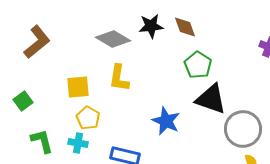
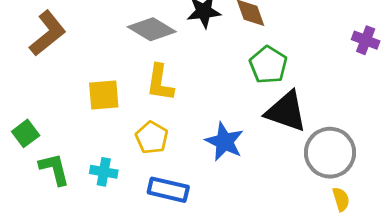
green square: (23, 101) -> (26, 133), moved
yellow pentagon: (88, 118) -> (152, 138), moved

